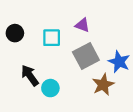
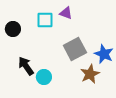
purple triangle: (82, 25) -> (66, 13), moved
cyan square: (52, 38) -> (45, 20), moved

